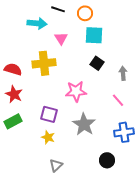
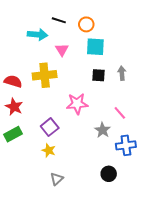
black square: (97, 63) -> (98, 75), turned -32
gray arrow: (123, 73) -> (122, 73), moved
purple square: (49, 114) -> (50, 127), turned 36
gray star: (84, 124) -> (103, 130), moved, size x0.7

